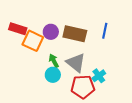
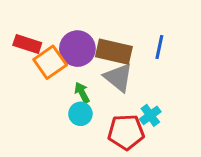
purple circle: (51, 32) -> (77, 49), size x1.5
orange square: (33, 41) -> (50, 62), turned 30
gray triangle: (76, 63) -> (118, 77), moved

